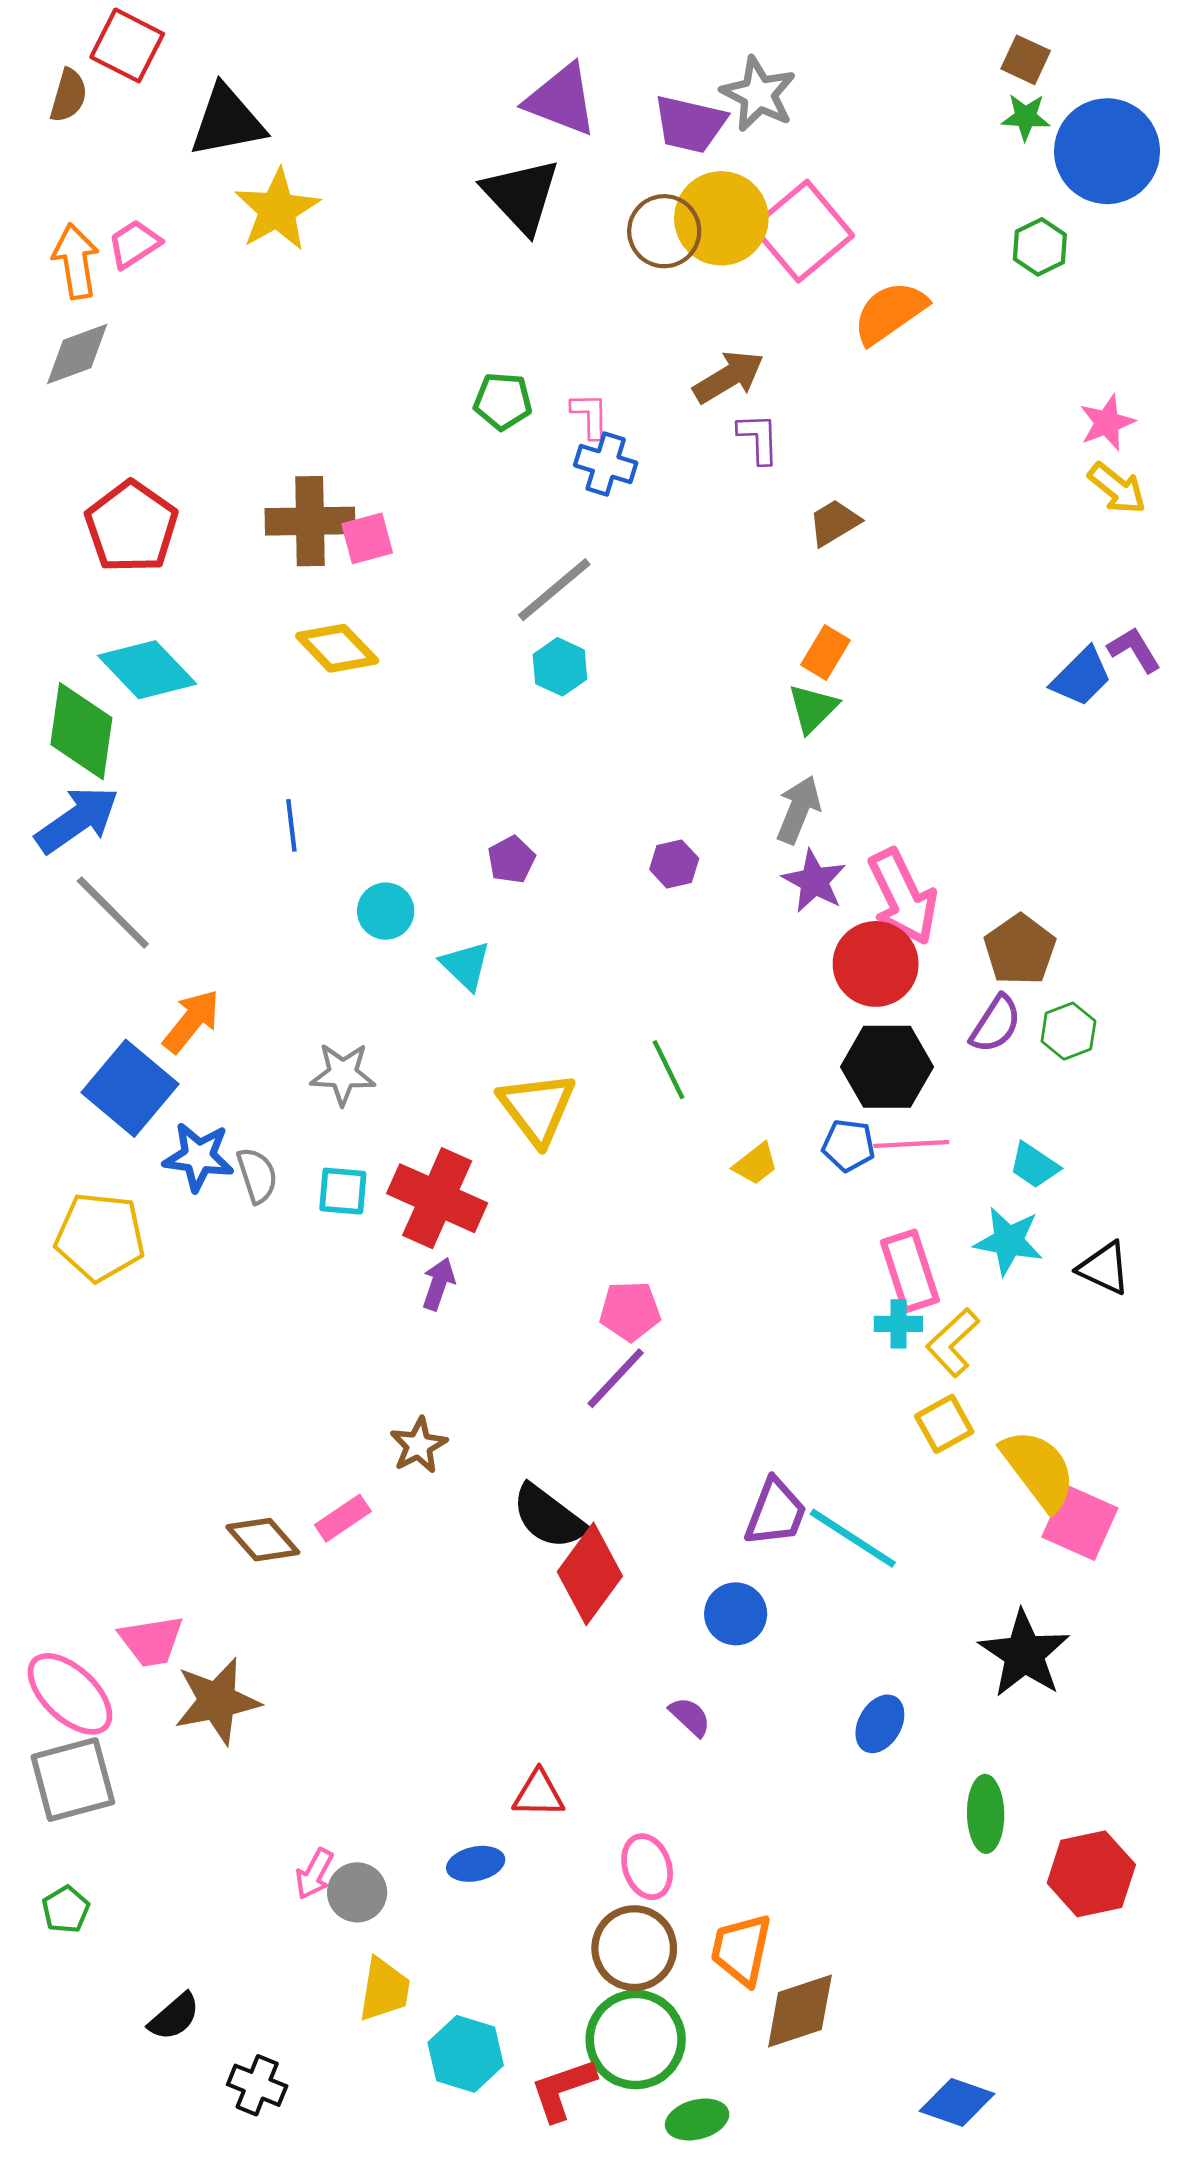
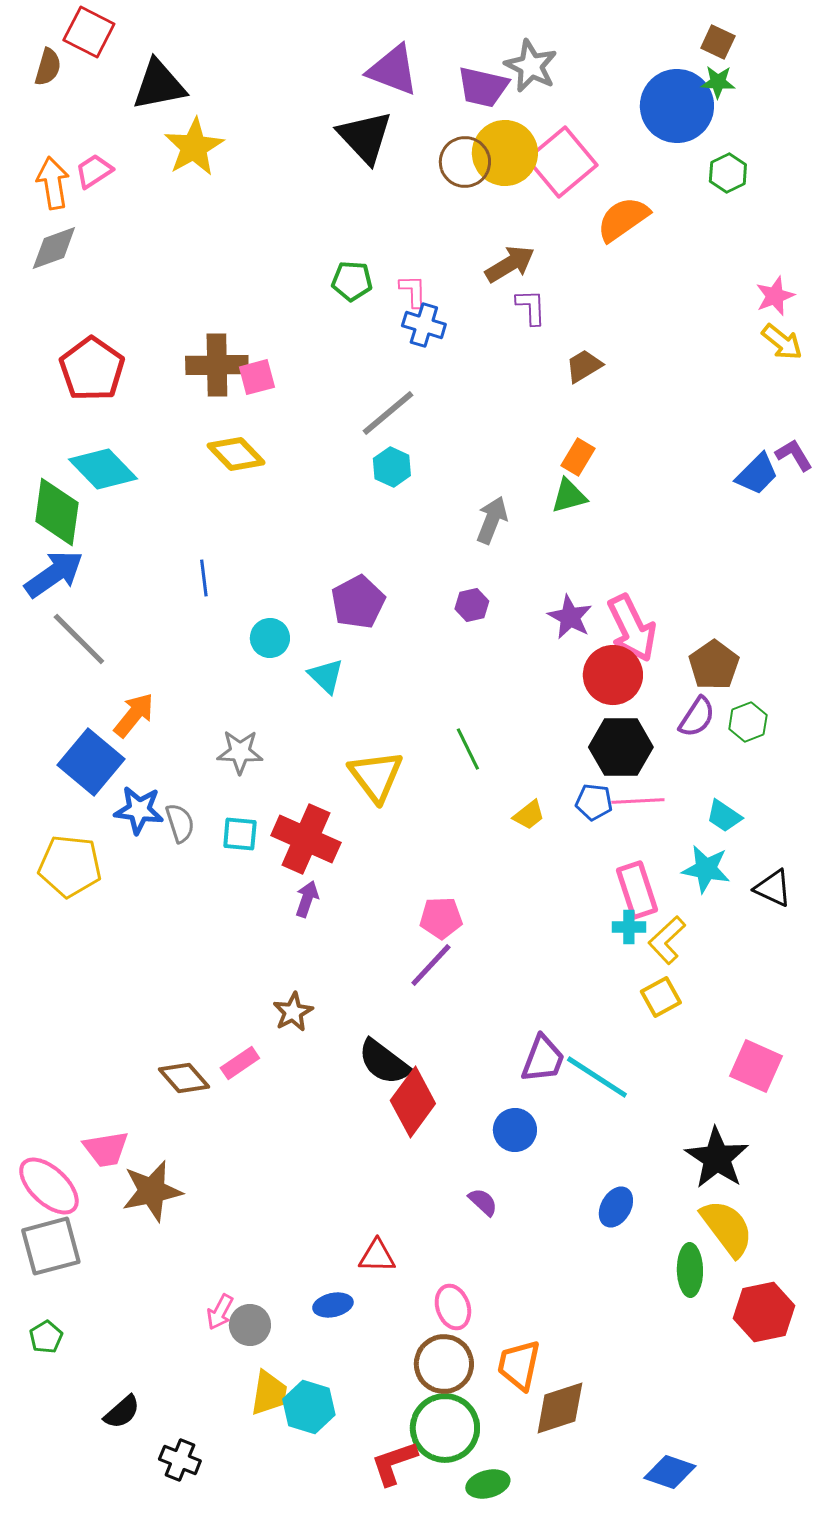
blue circle: (1107, 151) -> (677, 106), moved
green triangle: (813, 708) -> (569, 496), turned 30
gray arrow: (798, 810) -> (492, 520), moved
purple pentagon: (511, 860) -> (358, 602), size x1.6
yellow semicircle: (1038, 1470) -> (727, 1228), moved
cyan hexagon: (466, 2054) -> (309, 1407), moved

